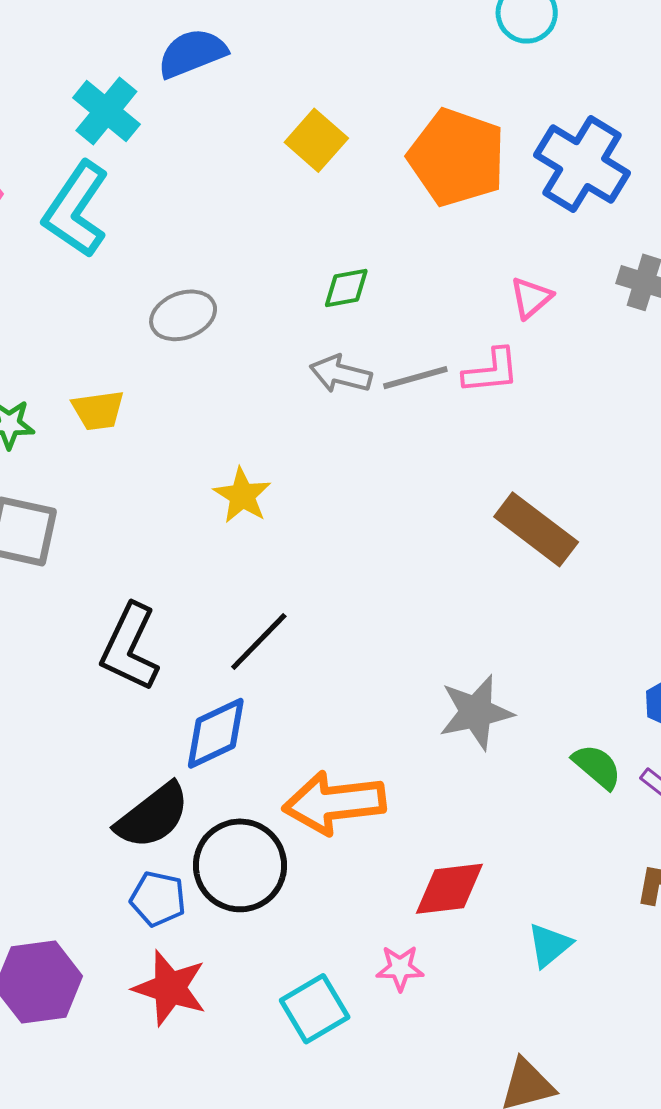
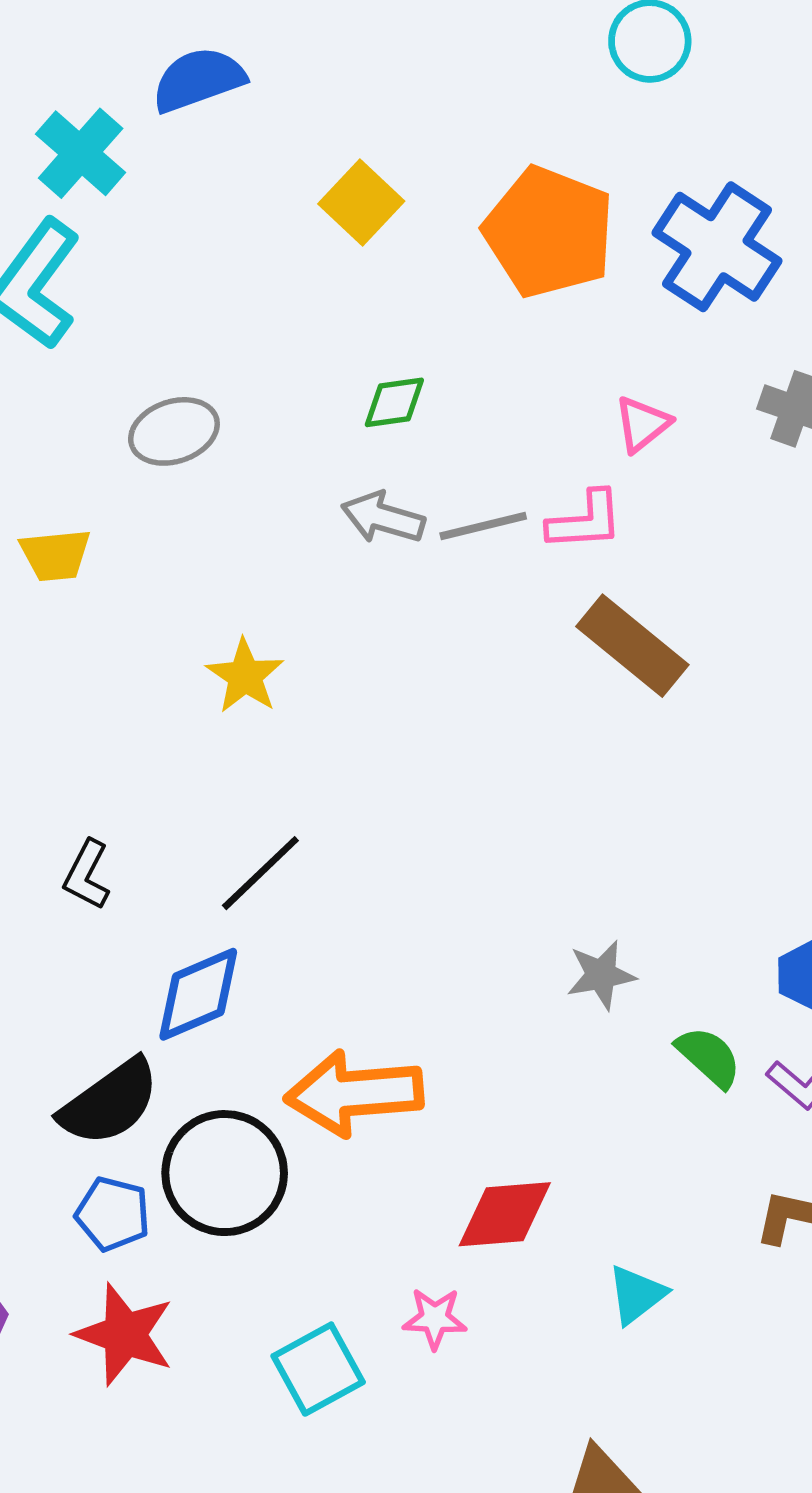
brown rectangle: (536, 529) -> (632, 646), moved
black L-shape: (130, 647) -> (87, 875), size x0.6
gray star: (476, 712) -> (601, 975), moved, size x0.7

